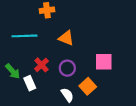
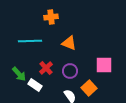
white rectangle: (30, 83) -> (35, 85), turned -32

